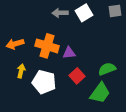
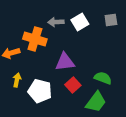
orange cross: (47, 46) -> (35, 39), moved
purple triangle: (69, 53) -> (65, 62), size x1.5
green semicircle: (107, 69) -> (103, 78), turned 42

